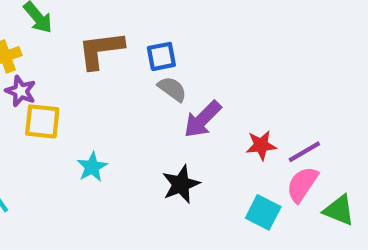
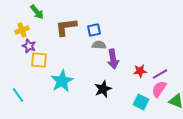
gray semicircle: (172, 89) -> (99, 45), turned -32
purple arrow: (203, 119) -> (113, 59), turned -54
cyan star: (92, 167) -> (62, 81), size x1.6

